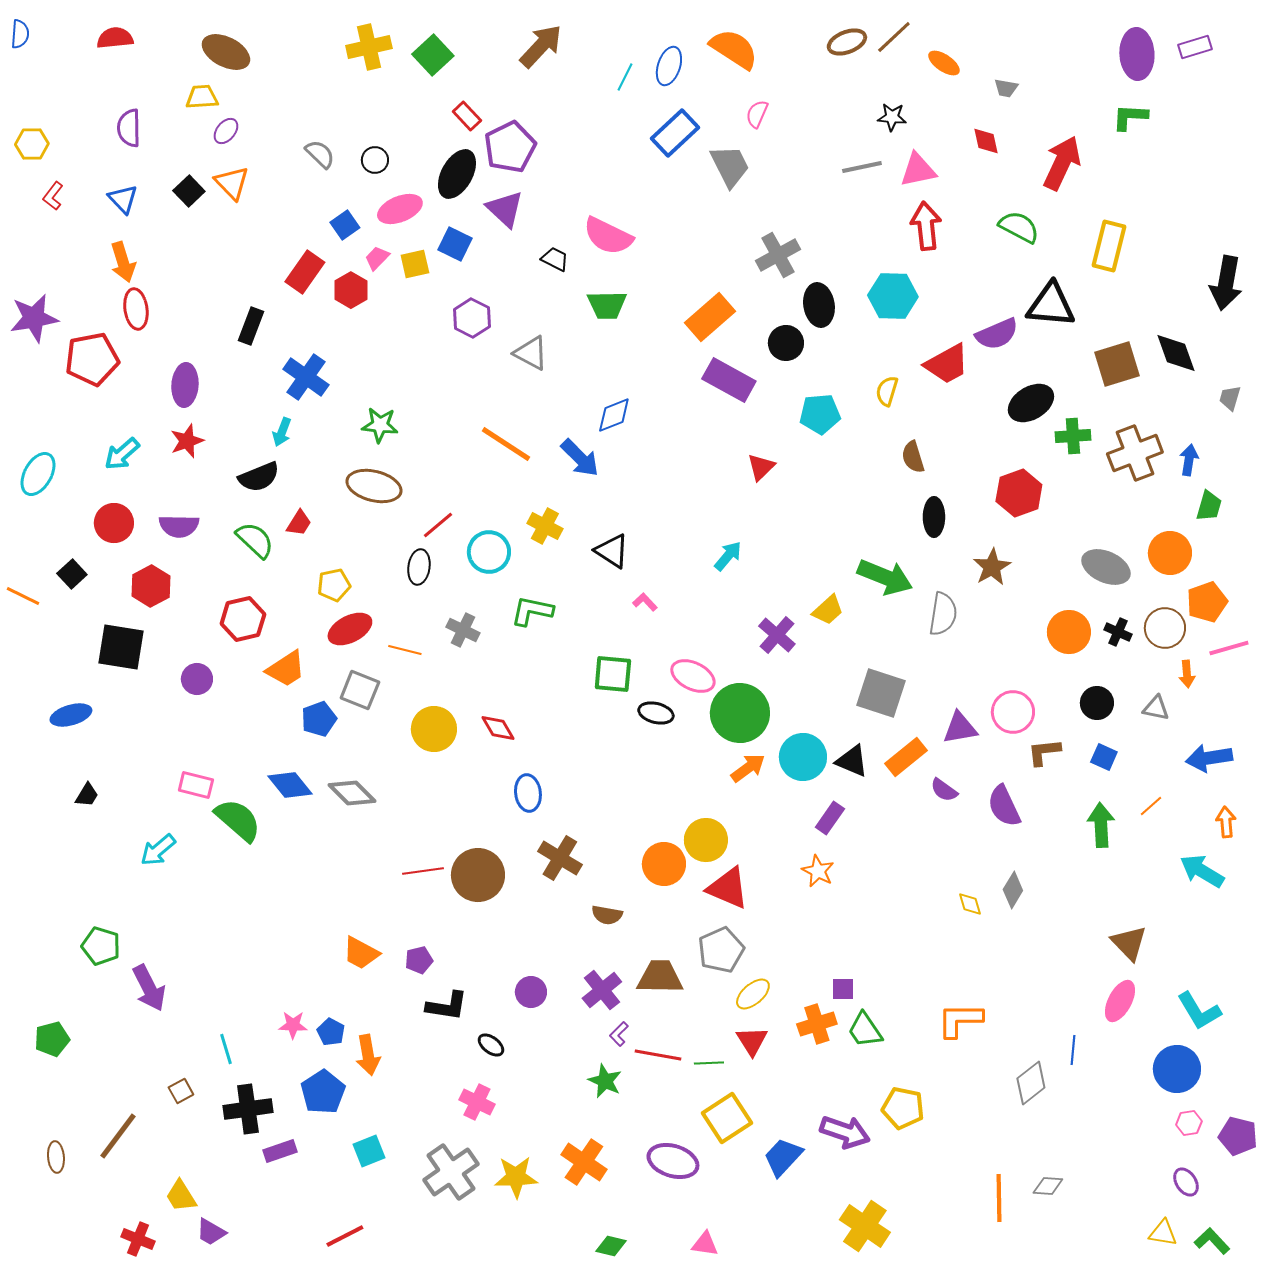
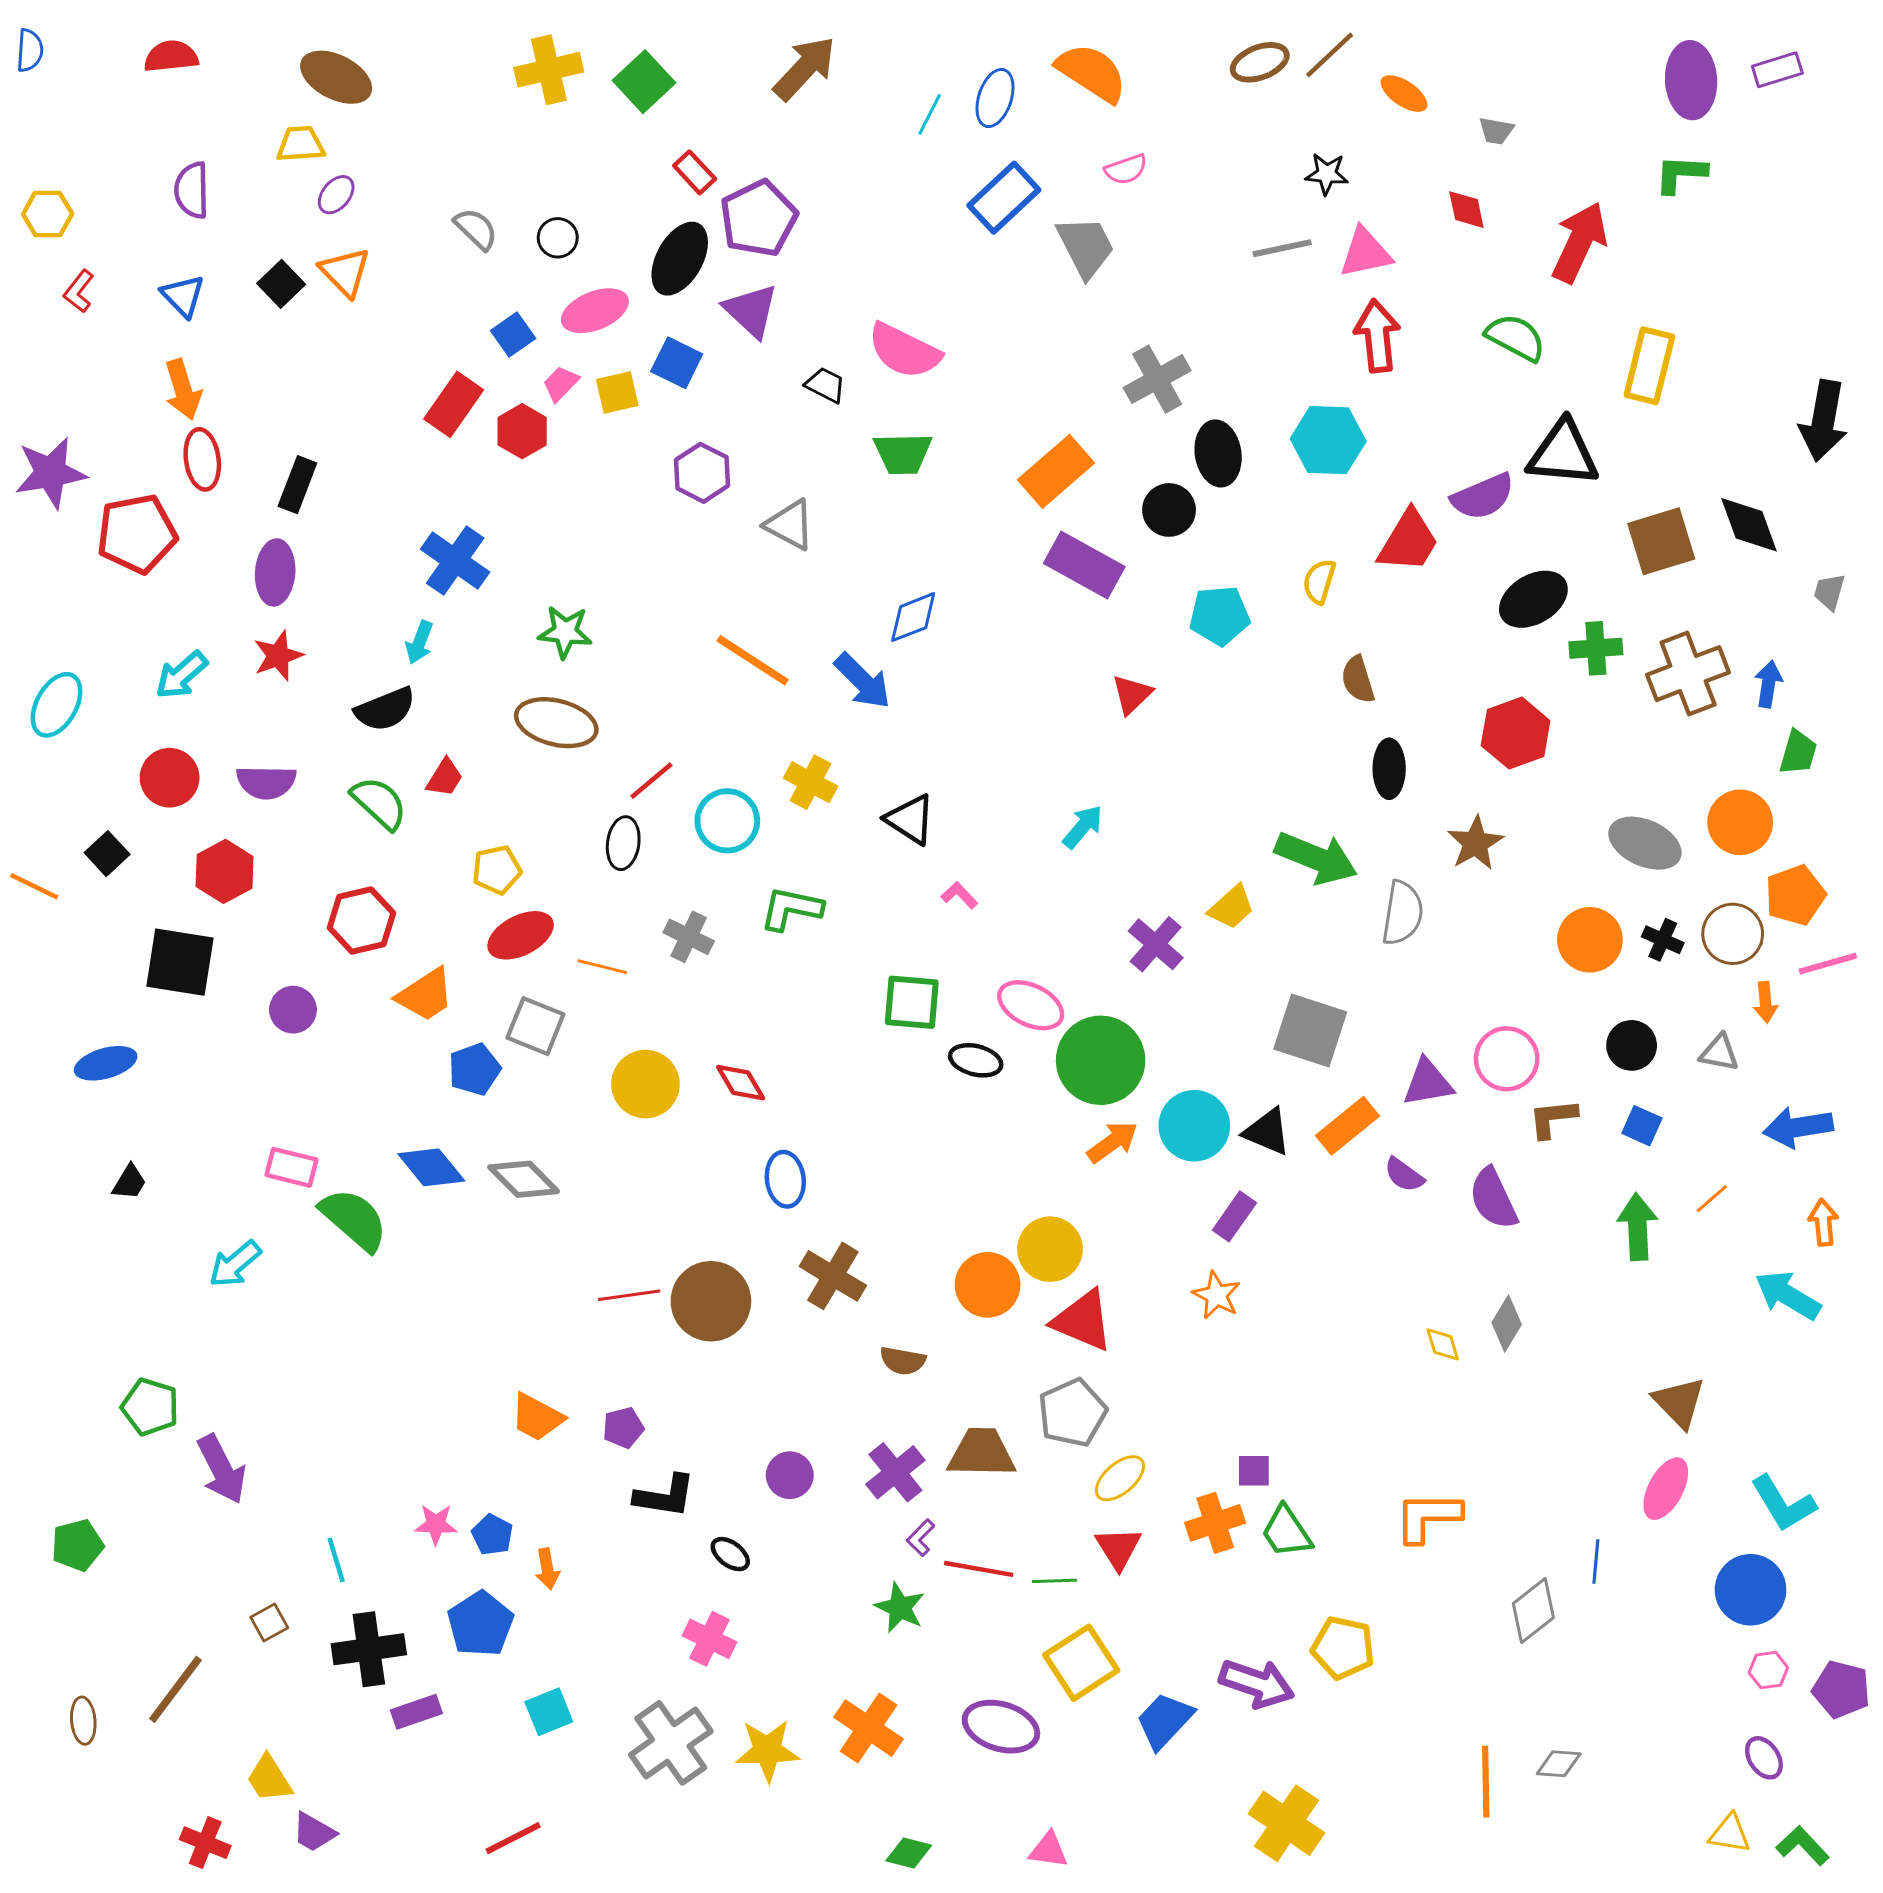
pink semicircle: (757, 114) -> (1126, 169), turned -132
black rectangle: (251, 326) -> (297, 485), moved
red trapezoid: (947, 364) -> (1408, 541), turned -30
orange arrow: (368, 1055) -> (547, 1569), size x0.7

